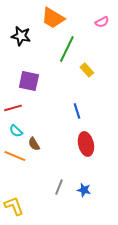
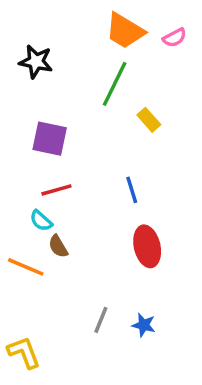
orange trapezoid: (53, 18) -> (125, 31), moved
red line: (13, 108) -> (56, 190), moved
cyan semicircle: (16, 131) -> (41, 221), moved

